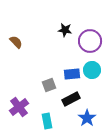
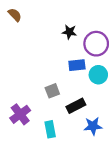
brown semicircle: (16, 42) -> (15, 15), moved
blue rectangle: (72, 74) -> (77, 65), moved
blue star: (87, 118) -> (93, 126), turned 30

